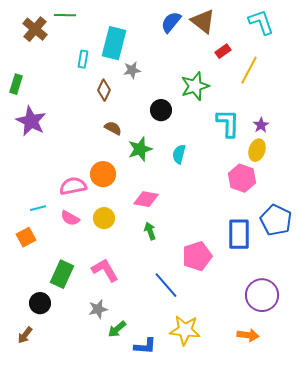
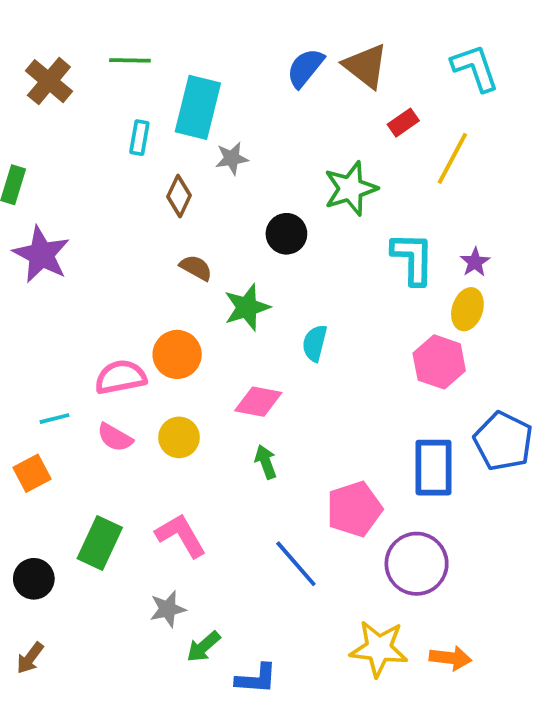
green line: (65, 15) -> (130, 60), moved
cyan semicircle: (179, 154) -> (315, 343), moved
purple circle: (262, 295) -> (417, 564), moved
black circle: (40, 303) -> (34, 579), moved
yellow star: (185, 330) -> (379, 649), moved

